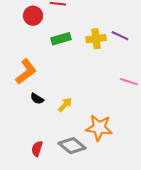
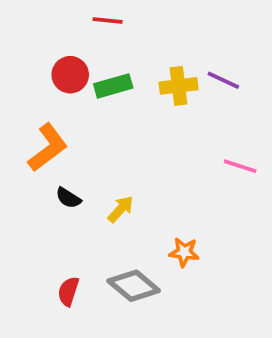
red circle: (33, 16) -> (70, 75), moved
orange star: (99, 128) -> (184, 252), size x0.6

